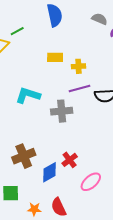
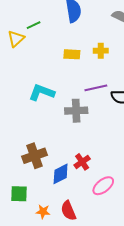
yellow cross: (78, 66) -> (101, 51), moved

